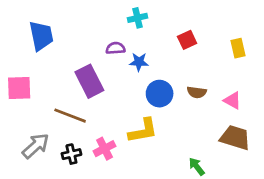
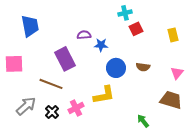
cyan cross: (138, 18) -> (125, 13), moved
pink triangle: (232, 100) -> (177, 73), moved, turned 40
black cross: (71, 154) -> (52, 112), turned -32

